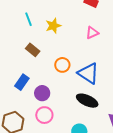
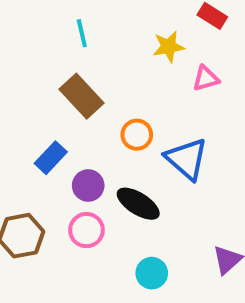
yellow star: (53, 26) -> (169, 47), moved
brown rectangle: (33, 50) -> (81, 96), size x1.5
black ellipse: (87, 101) -> (138, 204), moved

